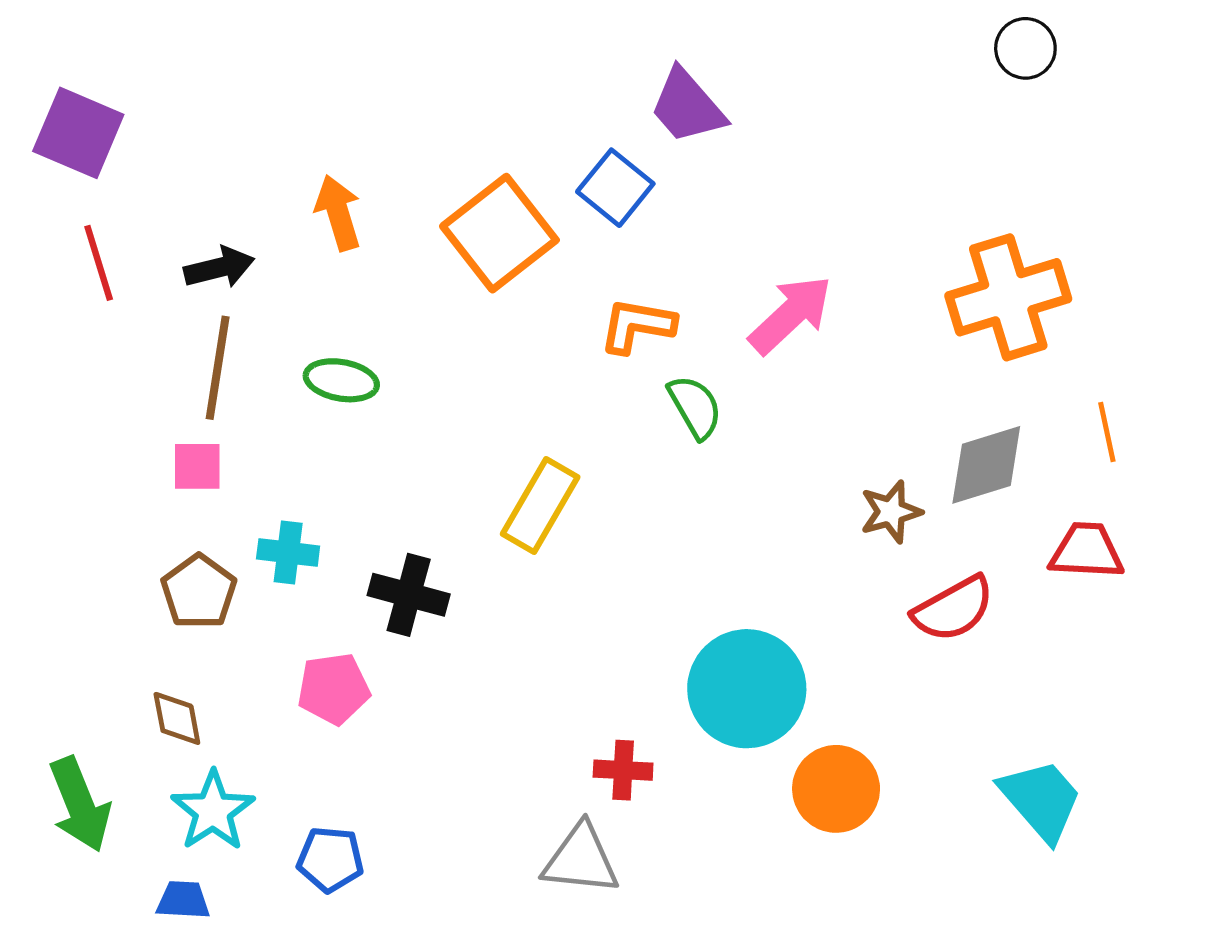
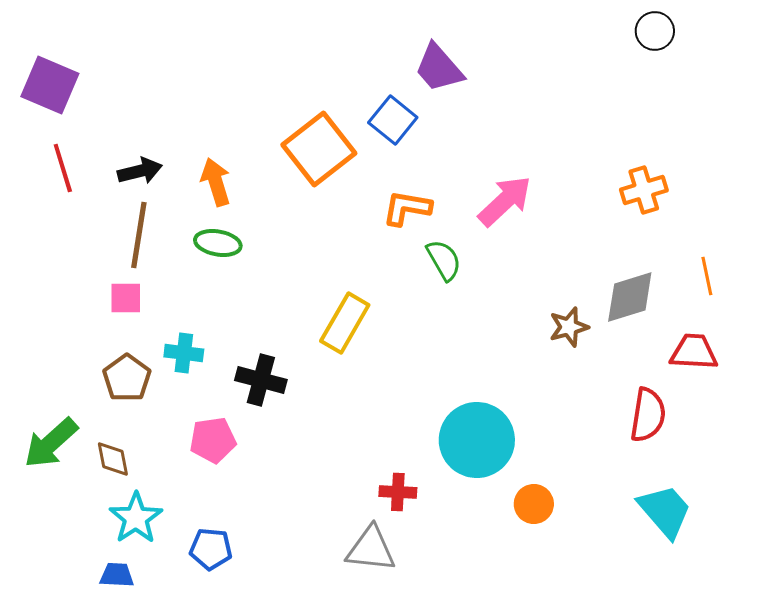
orange arrow: (338, 213) -> (216, 182), moved
orange cross: (1008, 297) -> (644, 190), size x0.6
red semicircle: (953, 609) -> (648, 415), moved, turned -52
orange circle: (836, 789) -> (534, 504), size x0.7
green arrow: (80, 805) -> (51, 443), moved, turned 70

